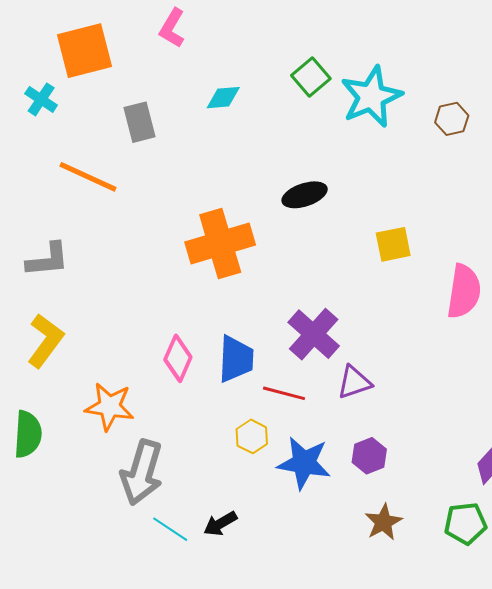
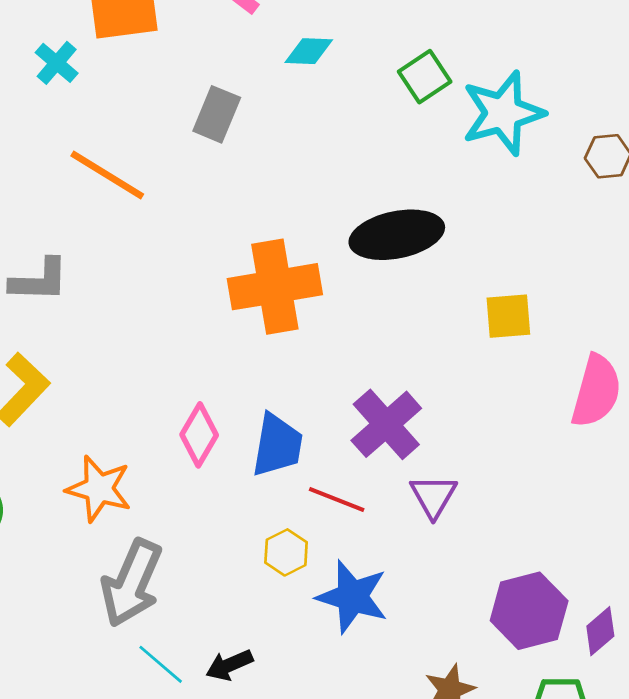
cyan diamond: (223, 98) -> (309, 51), moved
gray rectangle: (139, 122) -> (217, 114), moved, turned 30
black ellipse: (305, 195) -> (397, 235), size x1.5
purple triangle: (354, 382) -> (433, 496), turned -48
purple hexagon: (369, 456) -> (529, 611), moved, size x1.6

